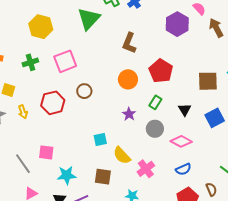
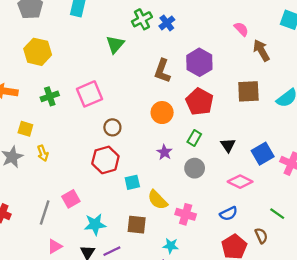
green triangle: (89, 19) -> (115, 44), size x0.7
purple hexagon: (177, 24) -> (199, 62), moved
yellow hexagon: (41, 27) -> (38, 52), moved
brown square: (208, 81) -> (248, 91), moved
red hexagon: (53, 103) -> (105, 160), moved
pink diamond: (181, 141) -> (240, 182), moved
pink square: (46, 152) -> (71, 199), turned -35
gray line: (23, 164) -> (45, 213), turned 55
pink cross: (146, 169) -> (186, 214), turned -36

